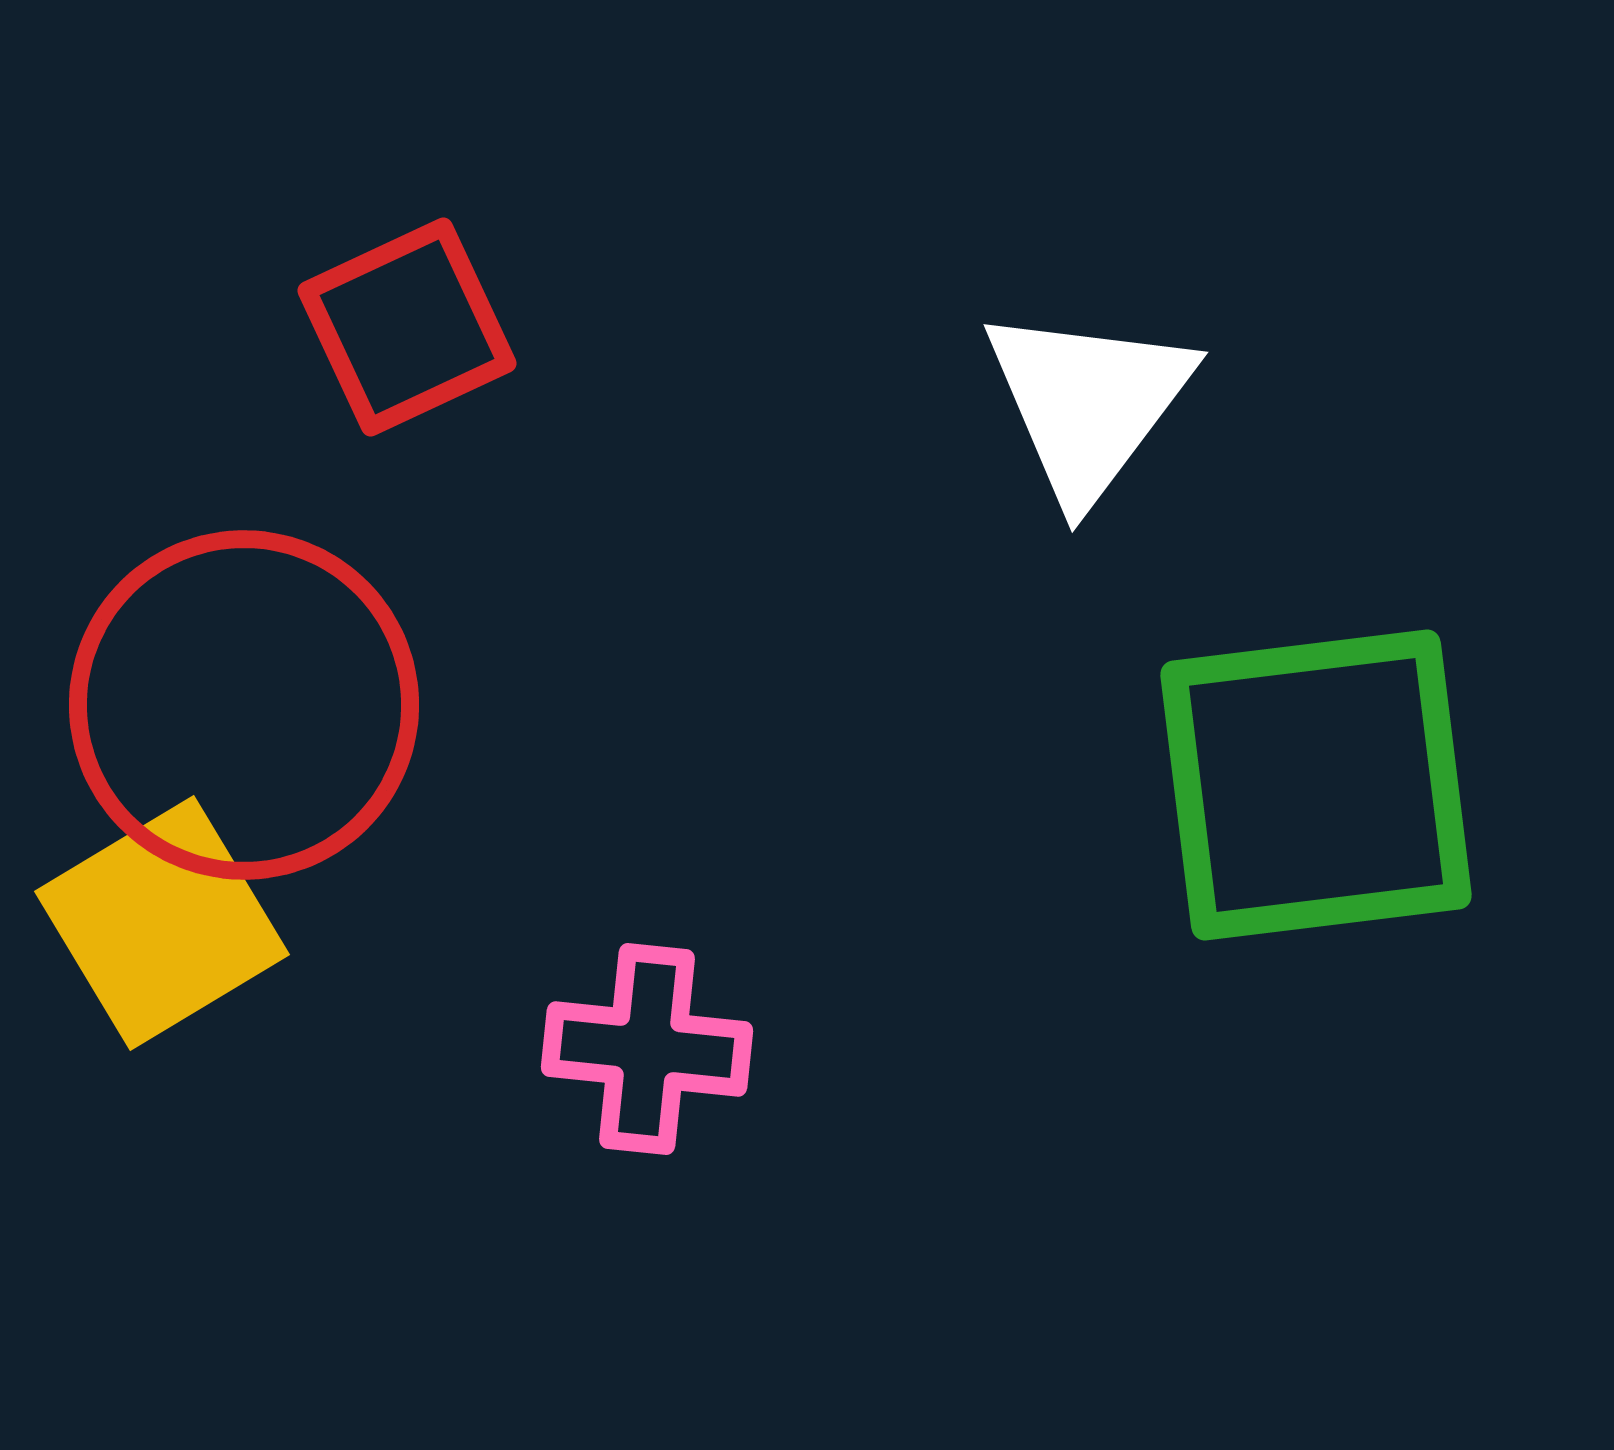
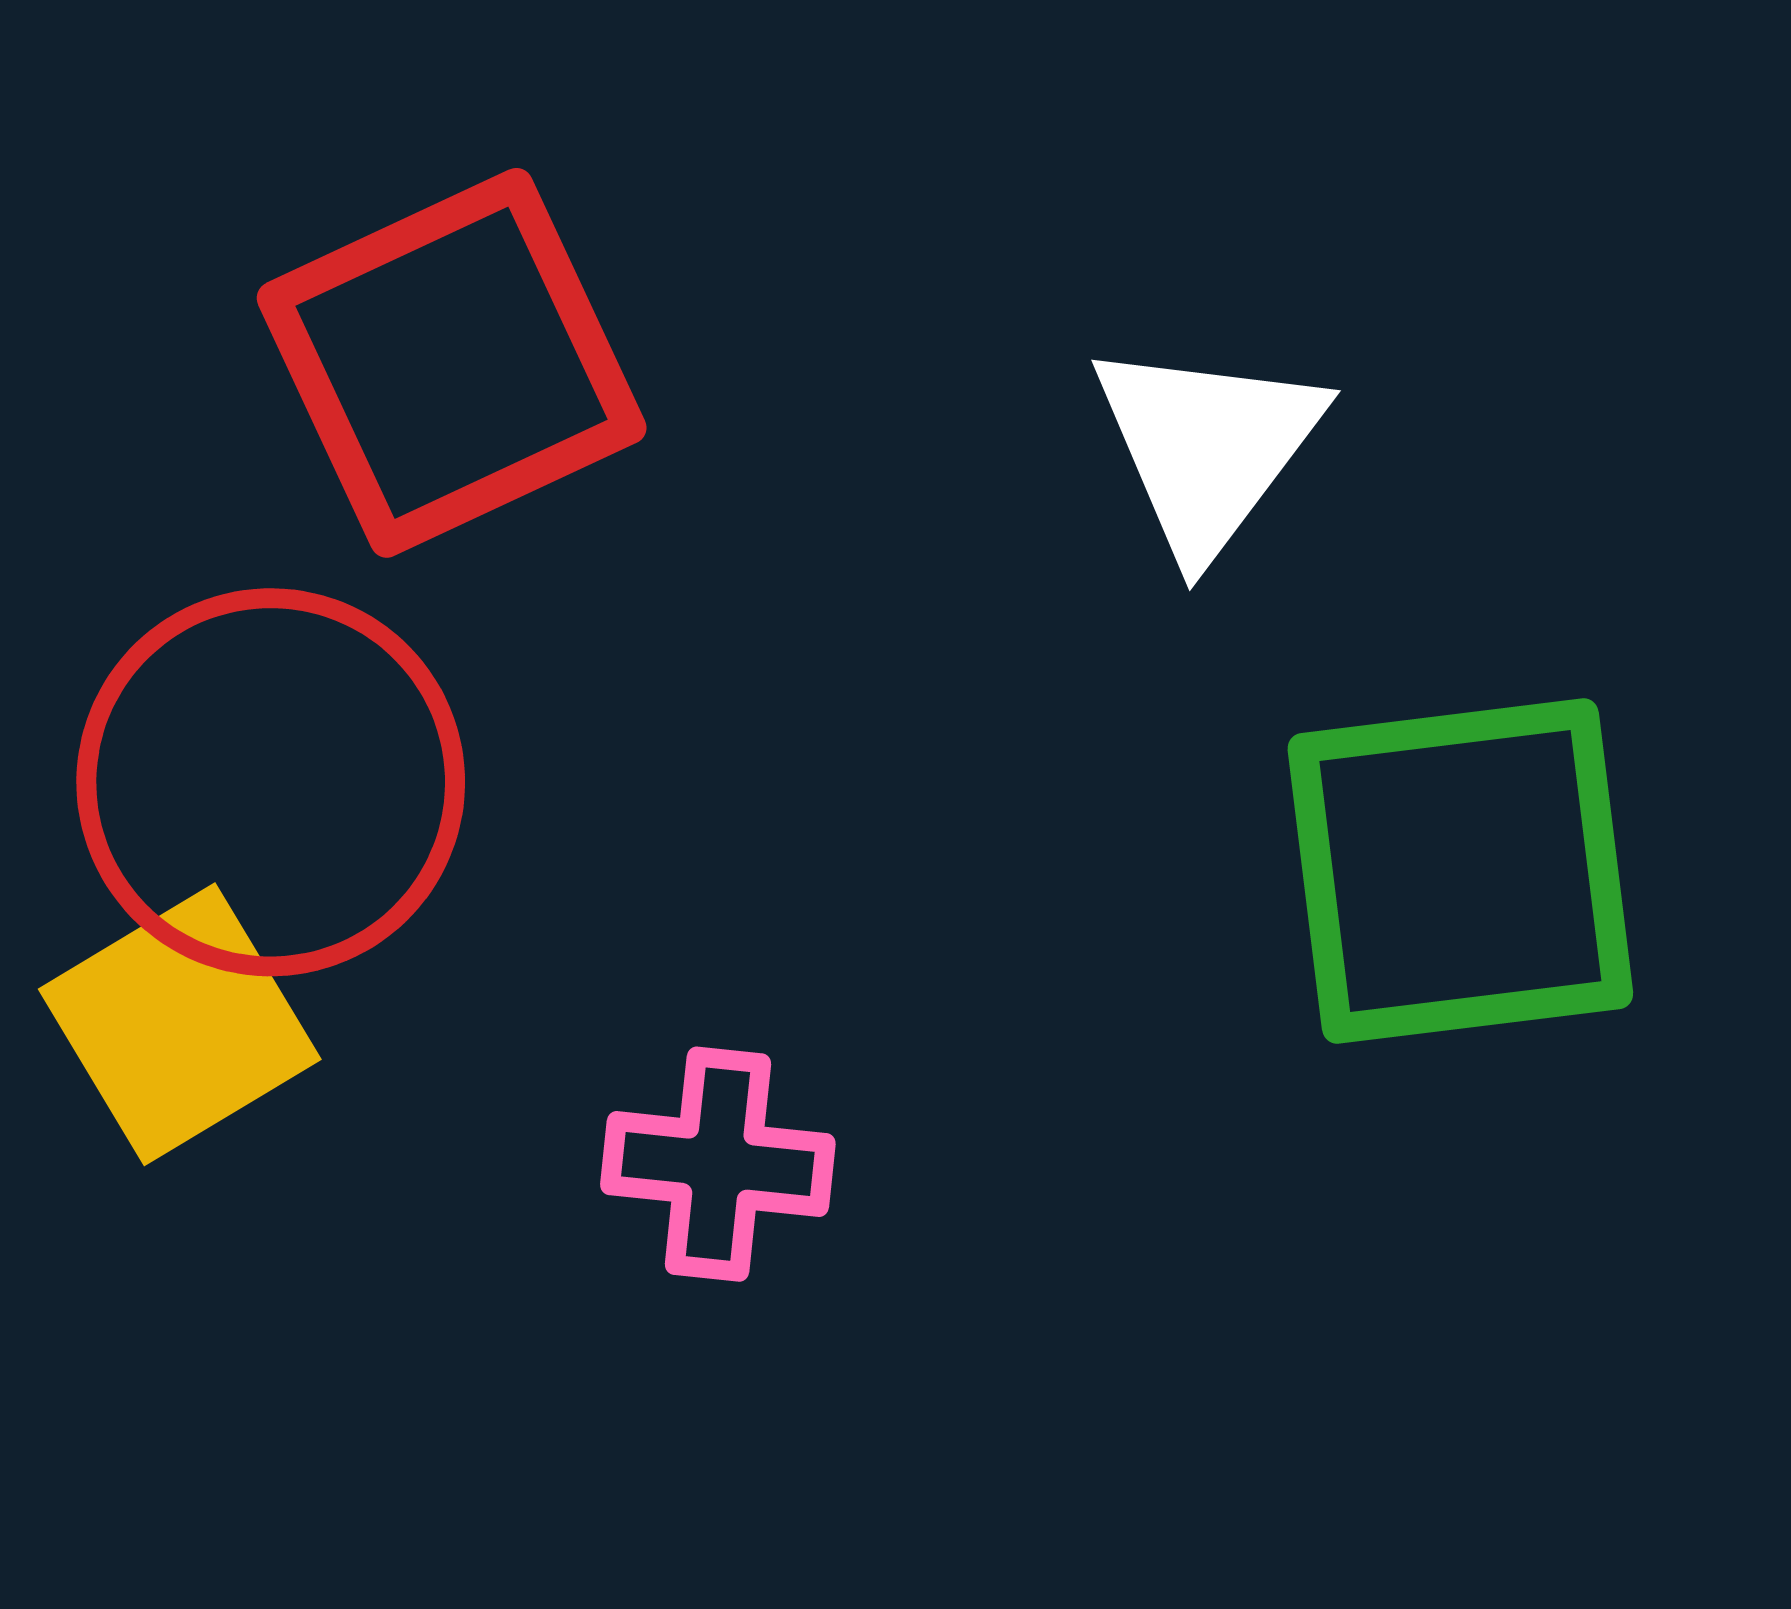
red square: (407, 327) -> (452, 363), size x1.6

